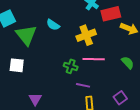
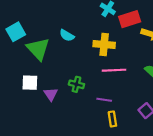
yellow cross: (86, 35) -> (104, 44), turned 30
green cross: (71, 66) -> (76, 84), moved
purple triangle: (35, 99) -> (51, 94), moved

